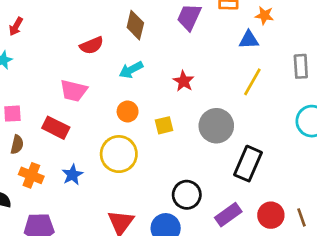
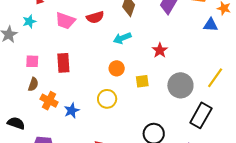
yellow line: (252, 82) -> (215, 78), moved
pink trapezoid: (74, 91) -> (65, 21), moved
red rectangle: (56, 128) -> (63, 63), moved, turned 54
yellow circle: (119, 154) -> (107, 99), size x0.7
orange cross: (31, 175) -> (49, 101), moved

